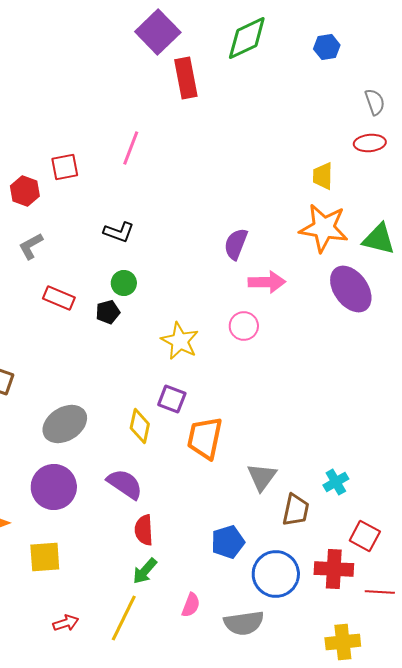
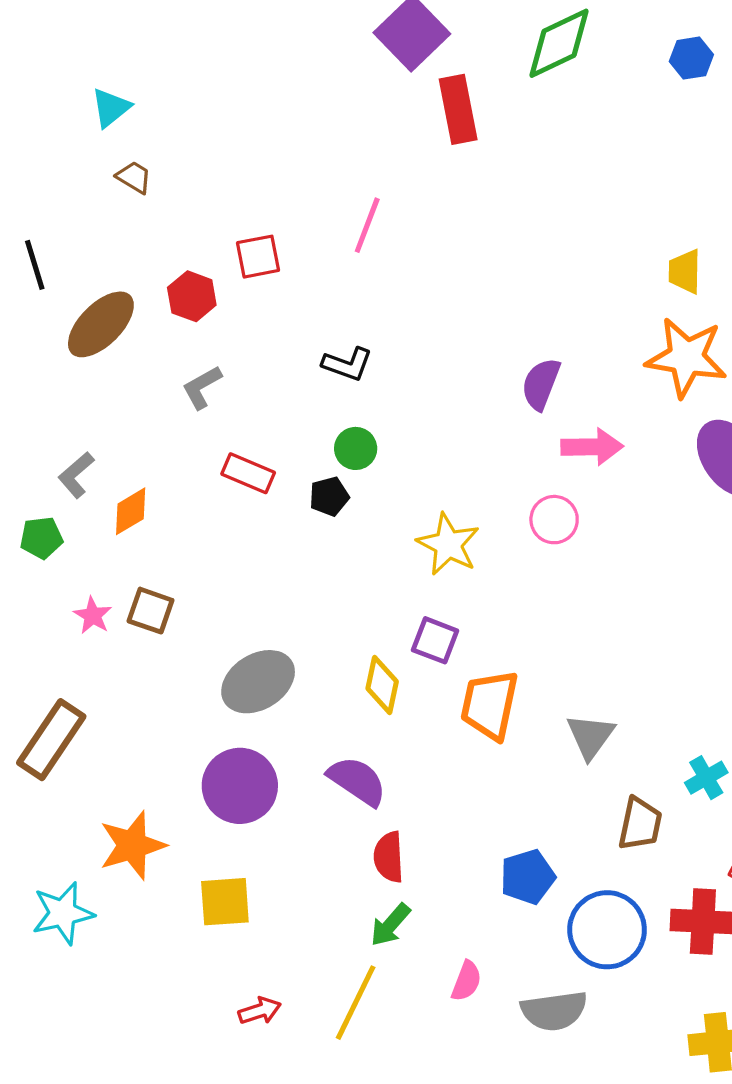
gray triangle: (262, 477) -> (590, 736), moved

